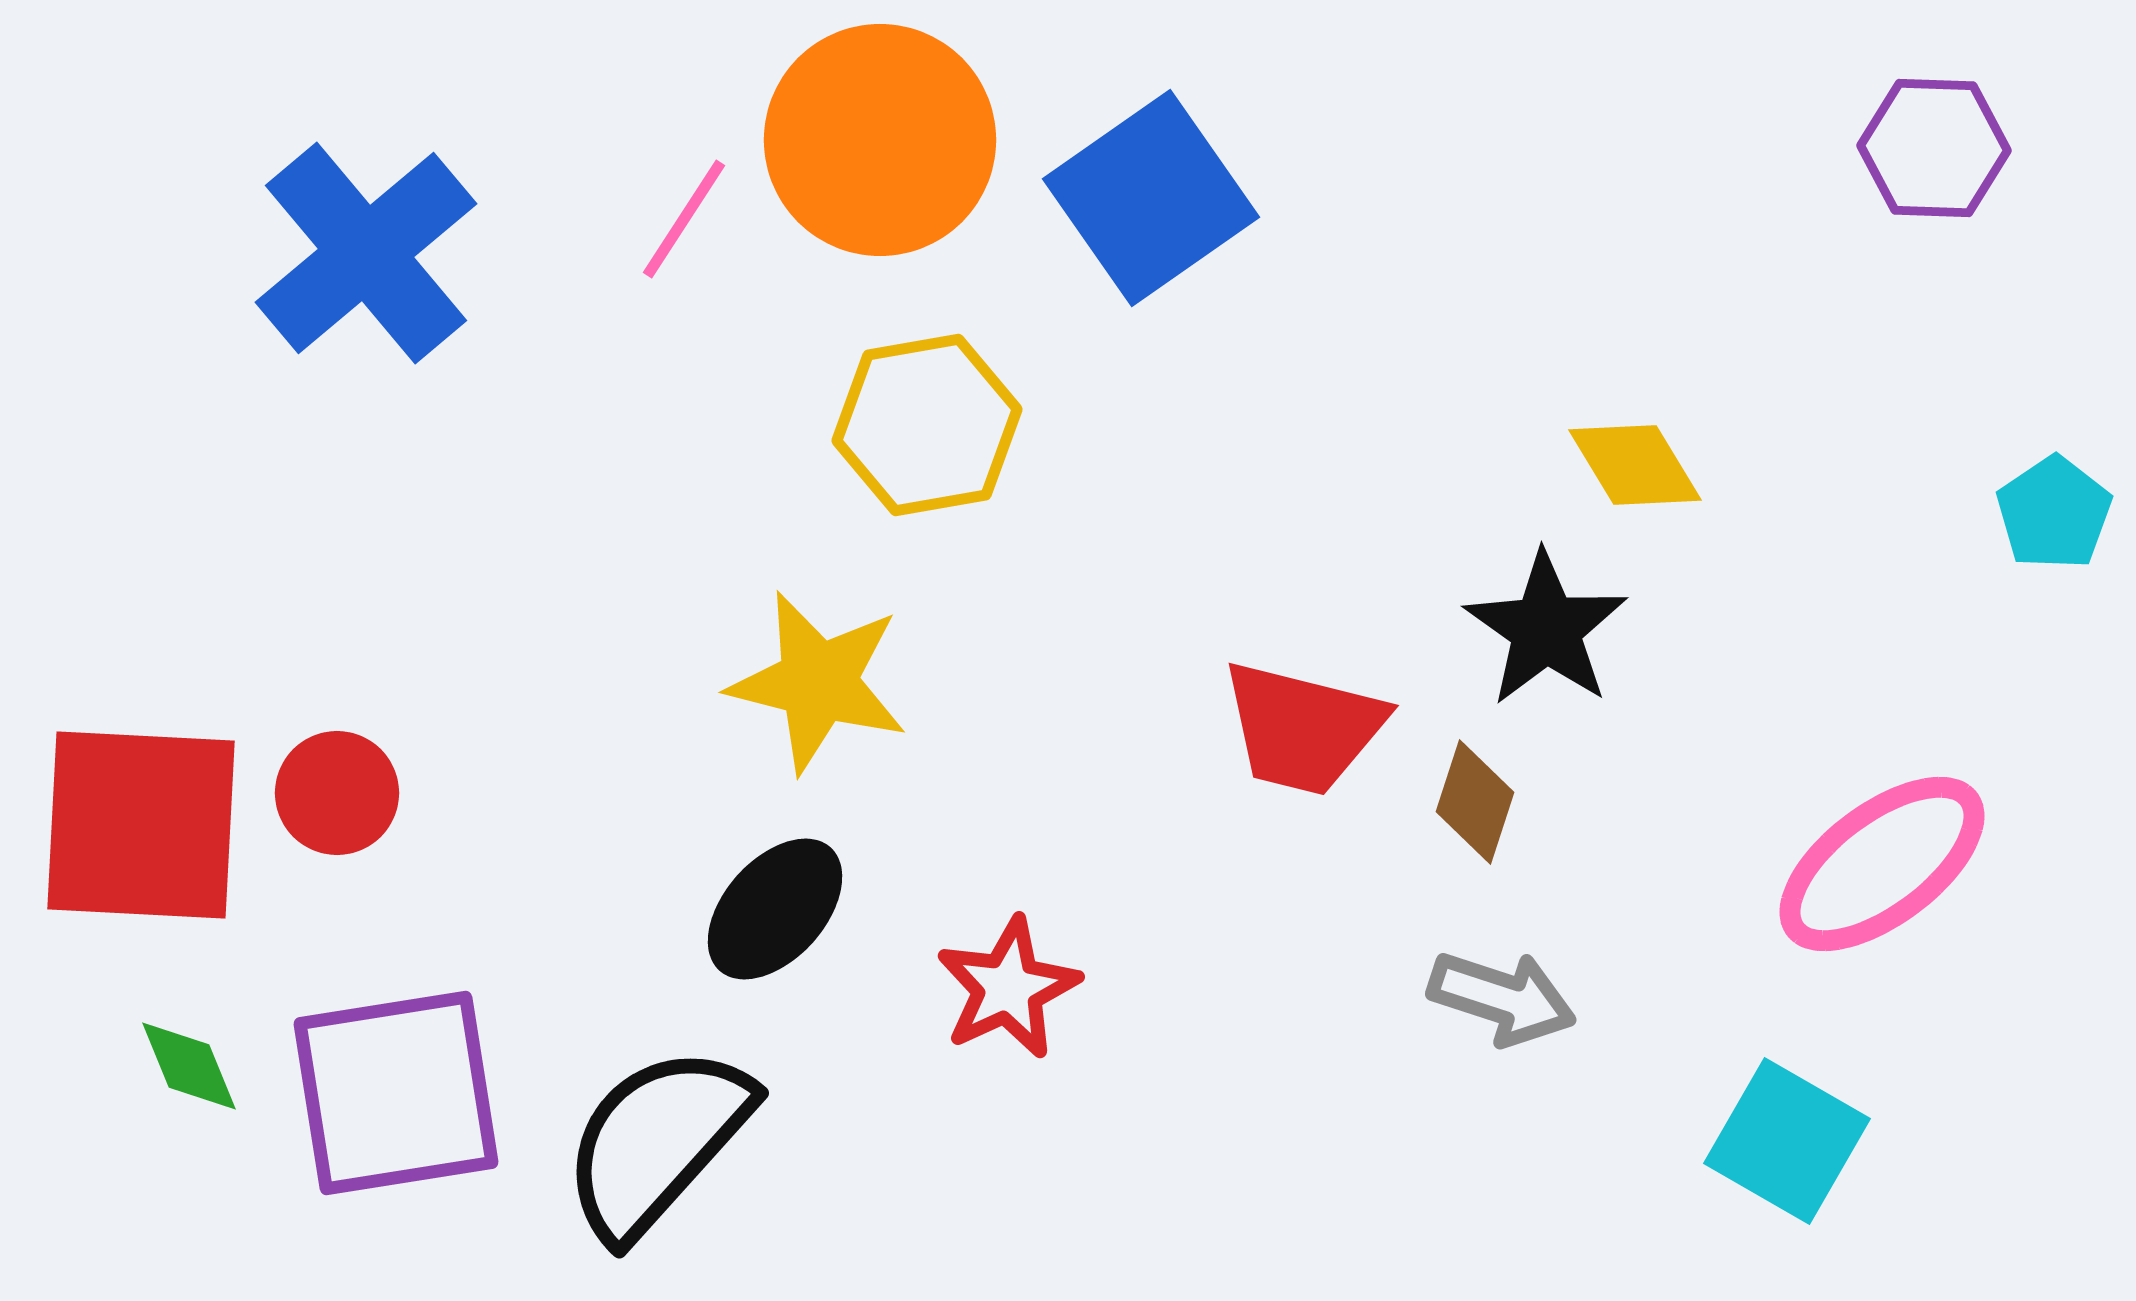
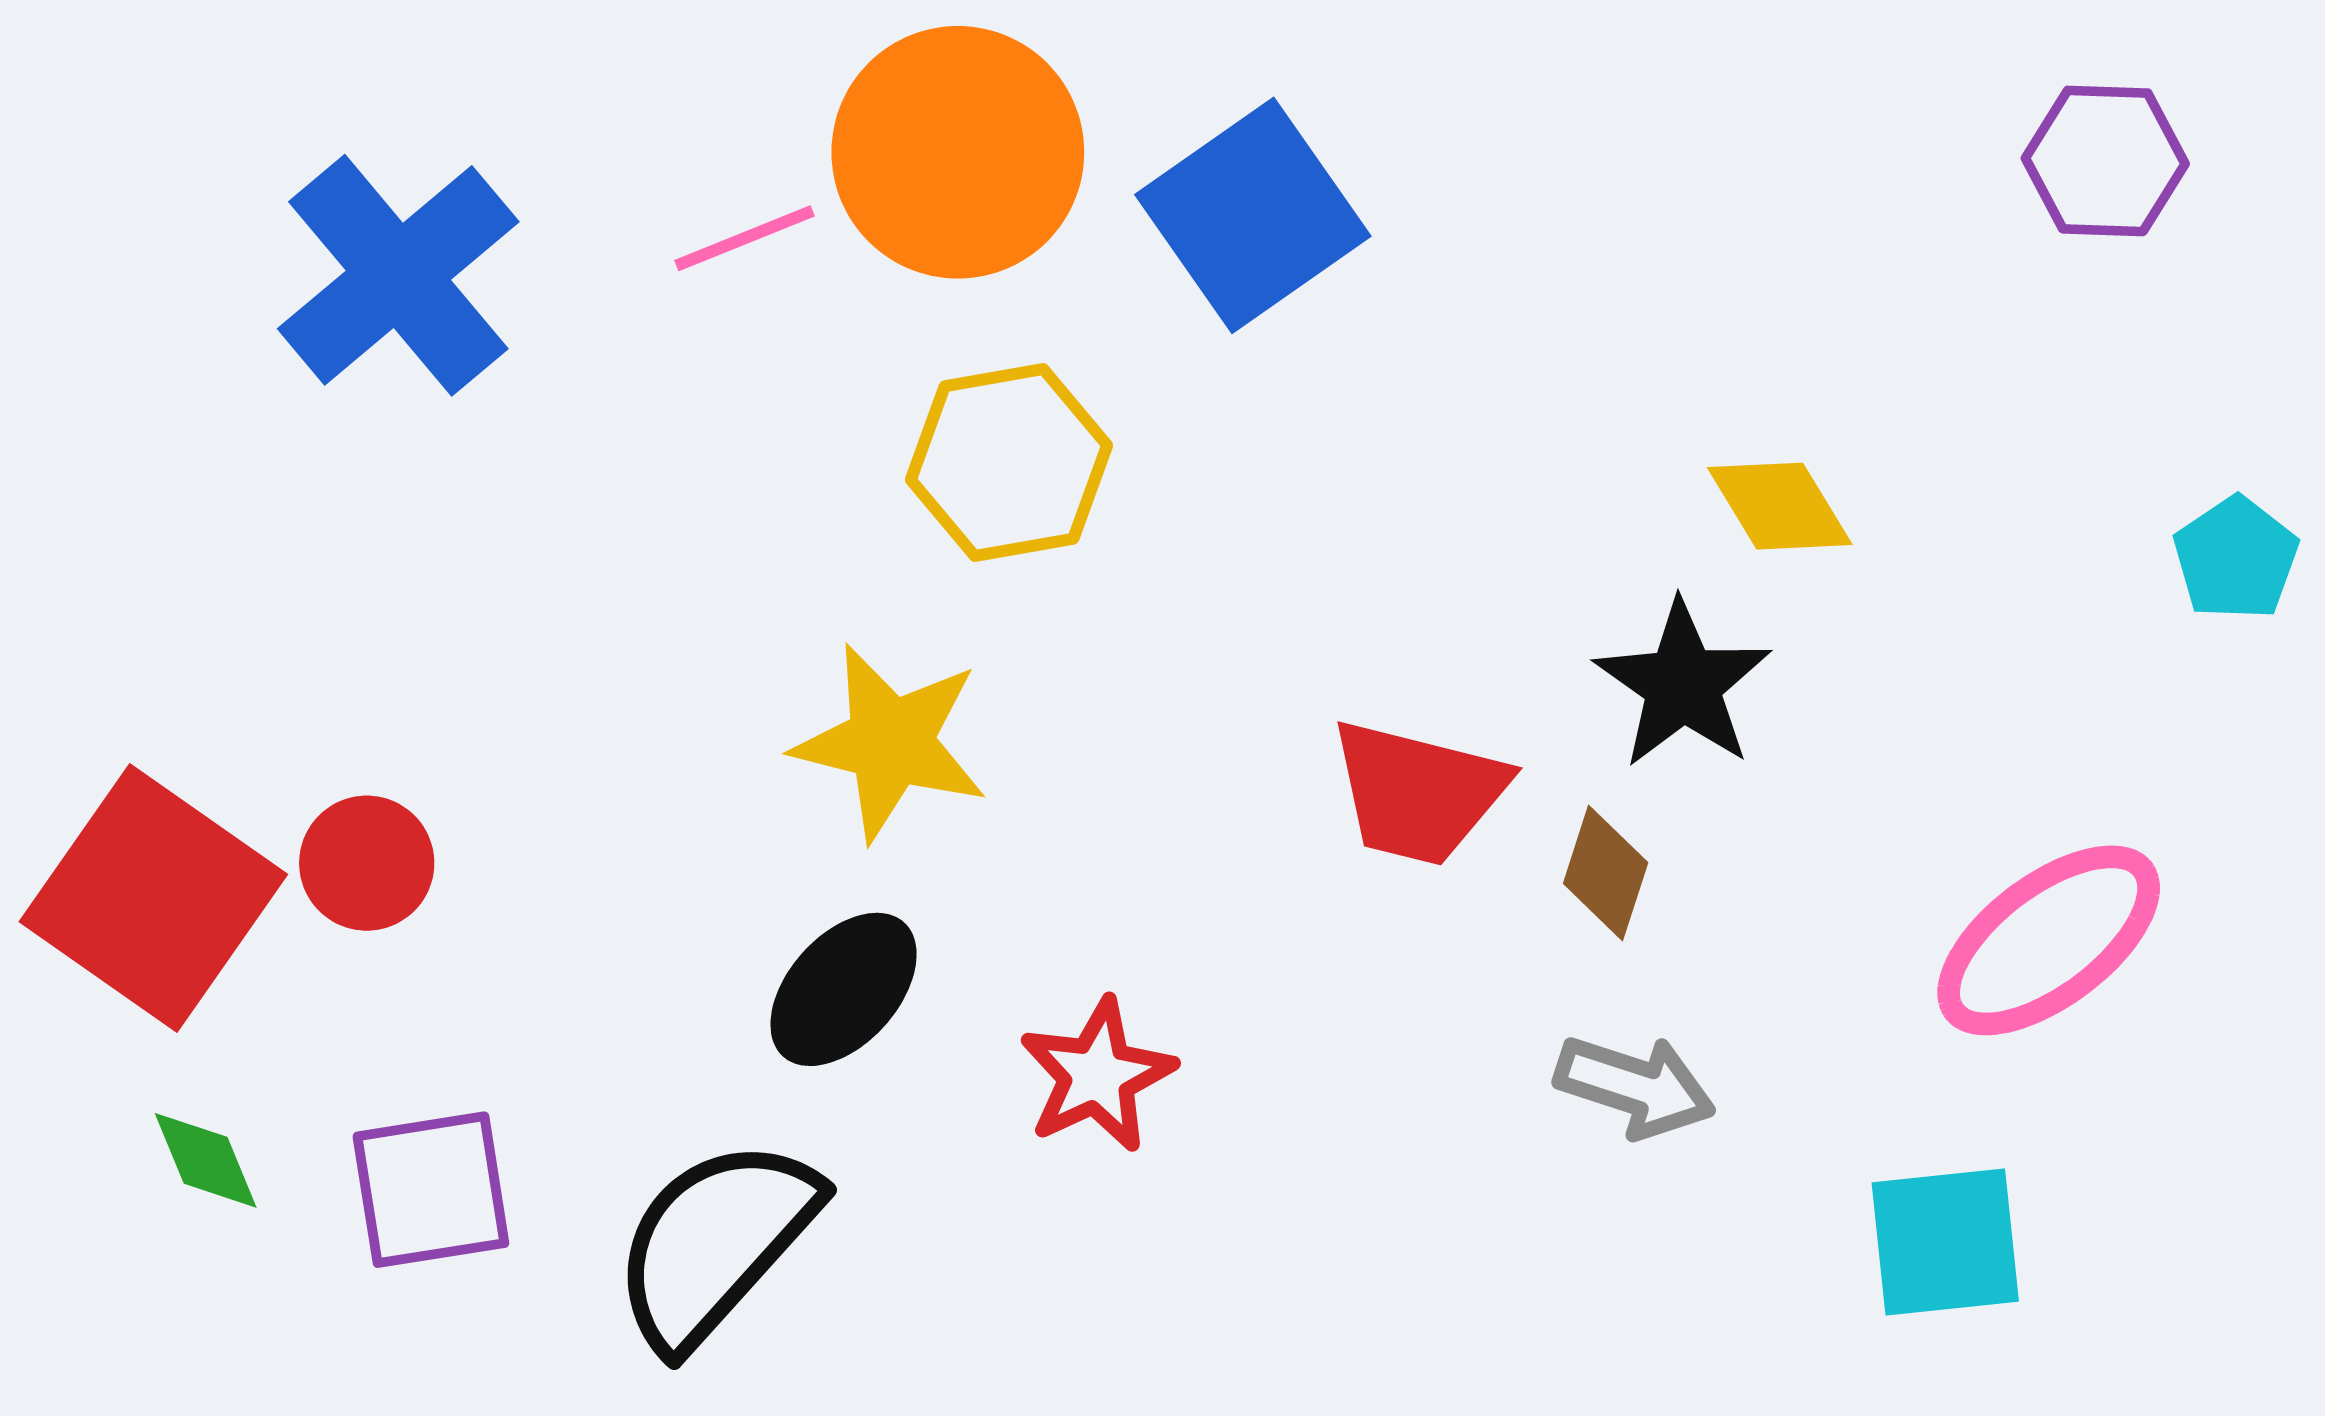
pink line: (684, 219) -> (744, 238), turned 35
red square: (141, 825) -> (153, 898), turned 32
purple square: (396, 1093) -> (431, 1190), size x0.7
cyan square: (1787, 1141) -> (1945, 1242), turned -36

